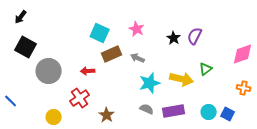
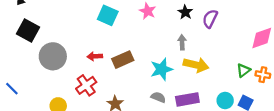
black star: (174, 38) -> (185, 12), moved
brown rectangle: (112, 54) -> (123, 60), moved
gray arrow: (138, 58) -> (182, 42), moved, turned 64
green triangle: (206, 69) -> (243, 70), moved

